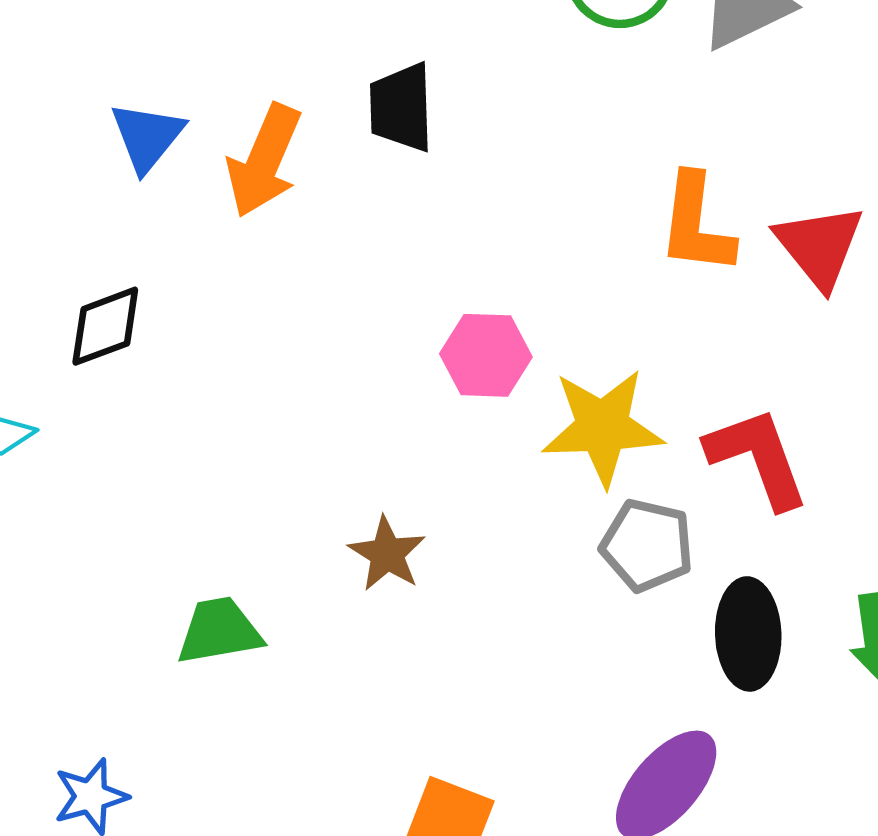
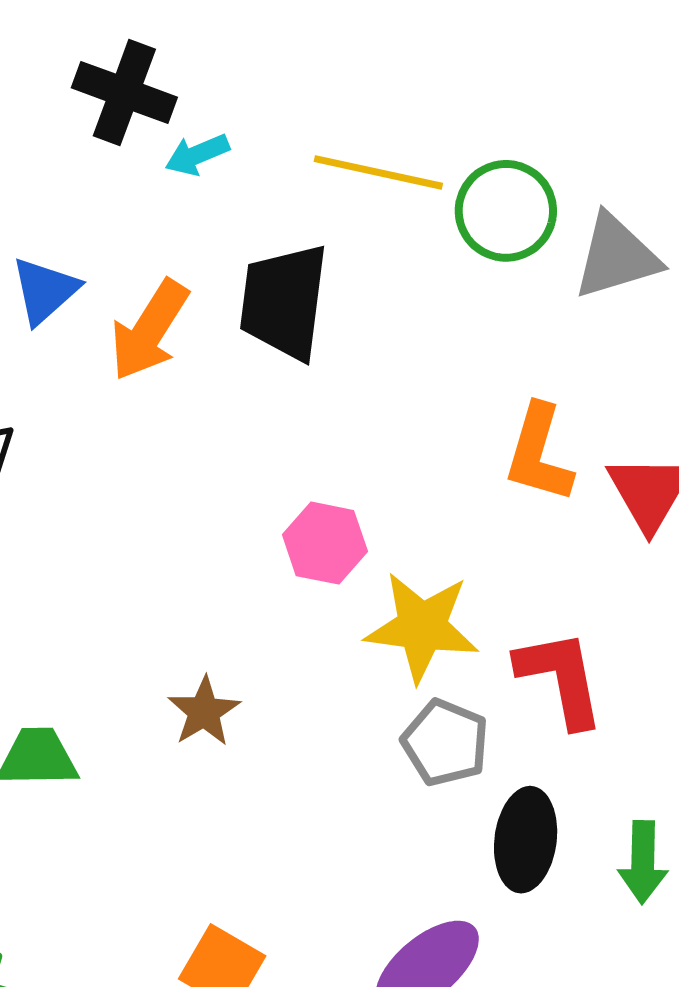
black trapezoid: (401, 107) -> (284, 302), size x1.4

